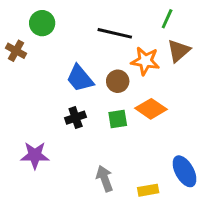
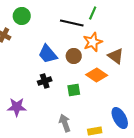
green line: (167, 19) -> (93, 13), moved
brown triangle: (179, 51) -> (116, 56), moved, turned -42
orange star: (145, 61) -> (93, 42), turned -30
green square: (118, 119) -> (74, 90), moved

